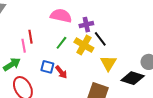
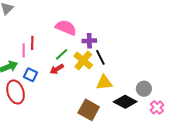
yellow triangle: (108, 63) -> (104, 83), turned 42
blue square: (47, 67) -> (30, 75), moved
red arrow: (61, 72) -> (57, 69), moved, turned 88

